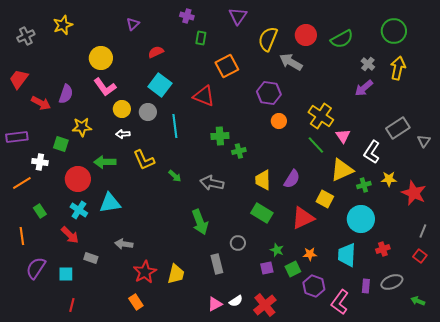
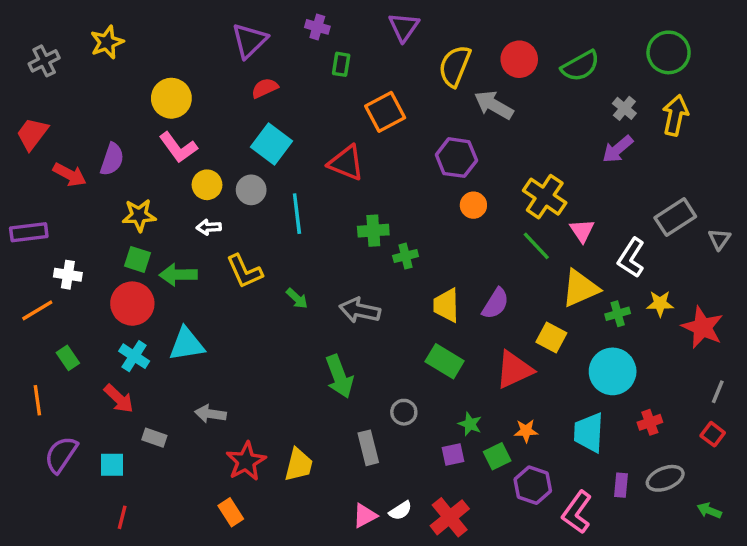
purple triangle: (133, 24) -> (249, 41), moved, size x1.6
green square: (61, 144) -> (137, 259), moved

